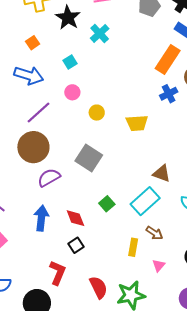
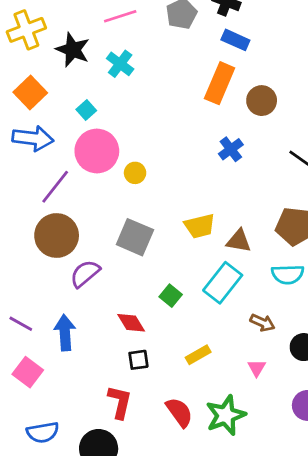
orange square: (33, 43) -> (30, 92), size x1.6
pink circle: (72, 92) -> (97, 151), size x2.0
blue cross: (169, 94) -> (231, 149), moved
yellow trapezoid: (137, 123) -> (200, 226), moved
blue arrow: (41, 218) -> (65, 333), moved
brown arrow: (154, 233) -> (262, 323), moved
black square: (76, 245) -> (138, 360), turned 35
yellow rectangle: (133, 247) -> (198, 355), moved, turned 60

